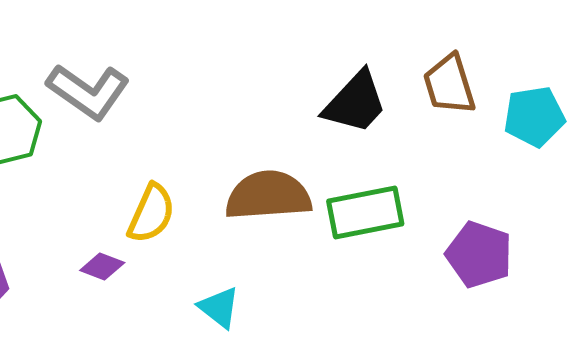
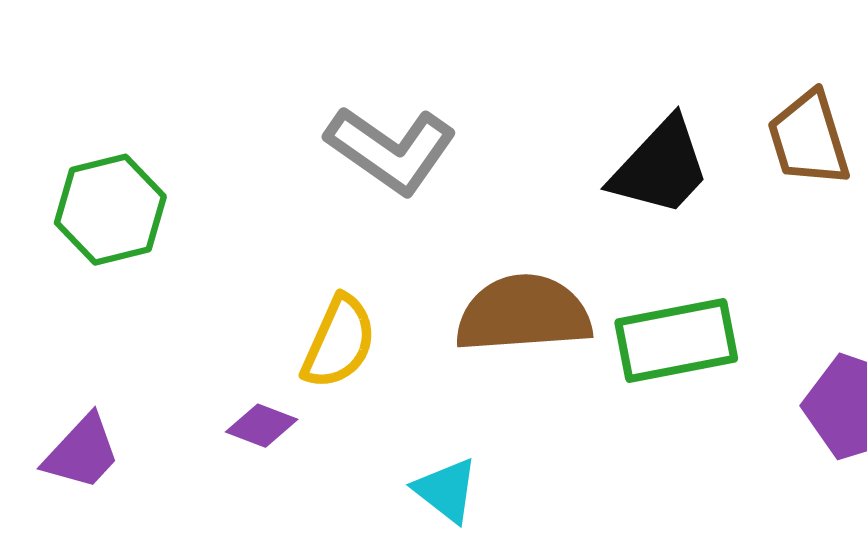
gray L-shape: (88, 91) -> (391, 150), moved

